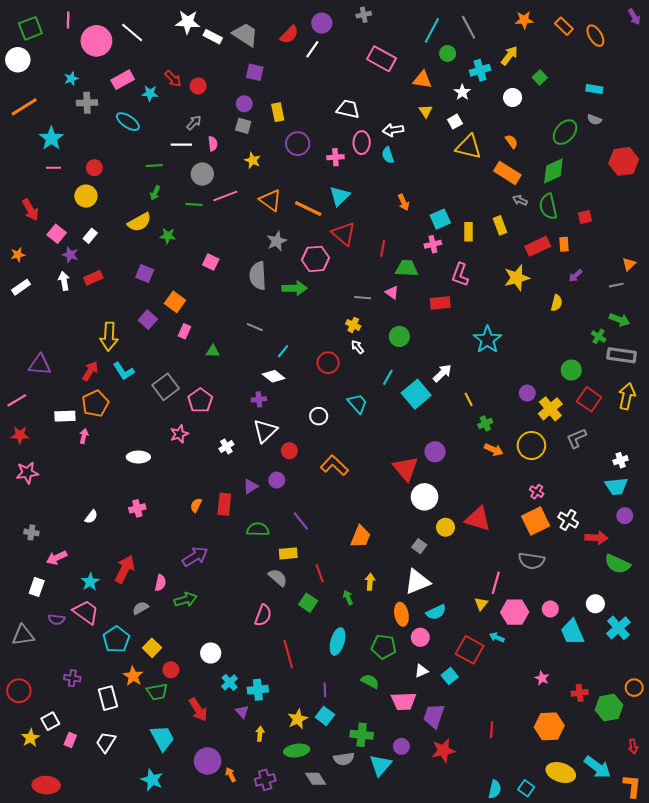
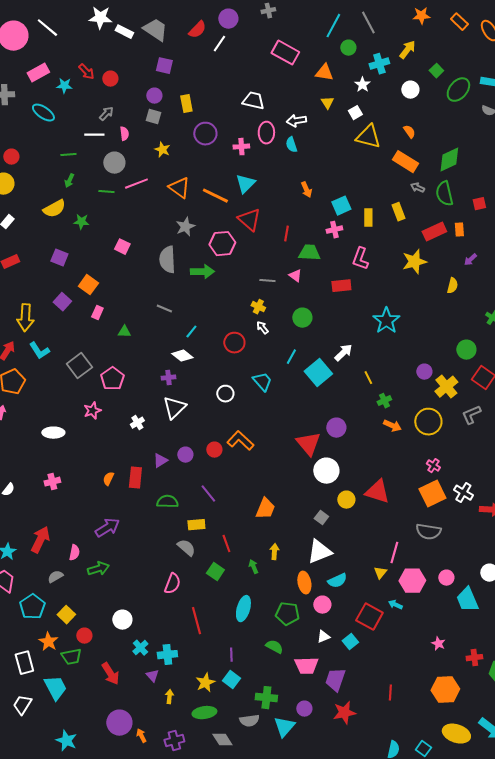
green ellipse: (565, 132) -> (458, 90), moved
red circle: (289, 451) -> (214, 450), moved
cyan trapezoid: (162, 738) -> (55, 688), moved

